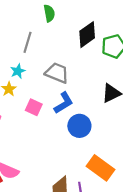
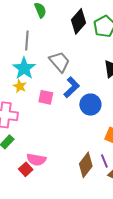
cyan star: (18, 71) -> (24, 68), size x1.6
gray trapezoid: (57, 73) -> (59, 62), turned 40

